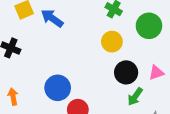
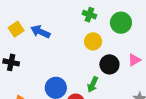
green arrow: (135, 97) -> (93, 85), moved

